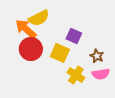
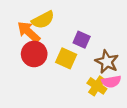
brown star: (97, 56) -> (107, 62), size x1.5
yellow cross: (76, 75) -> (97, 86), moved

